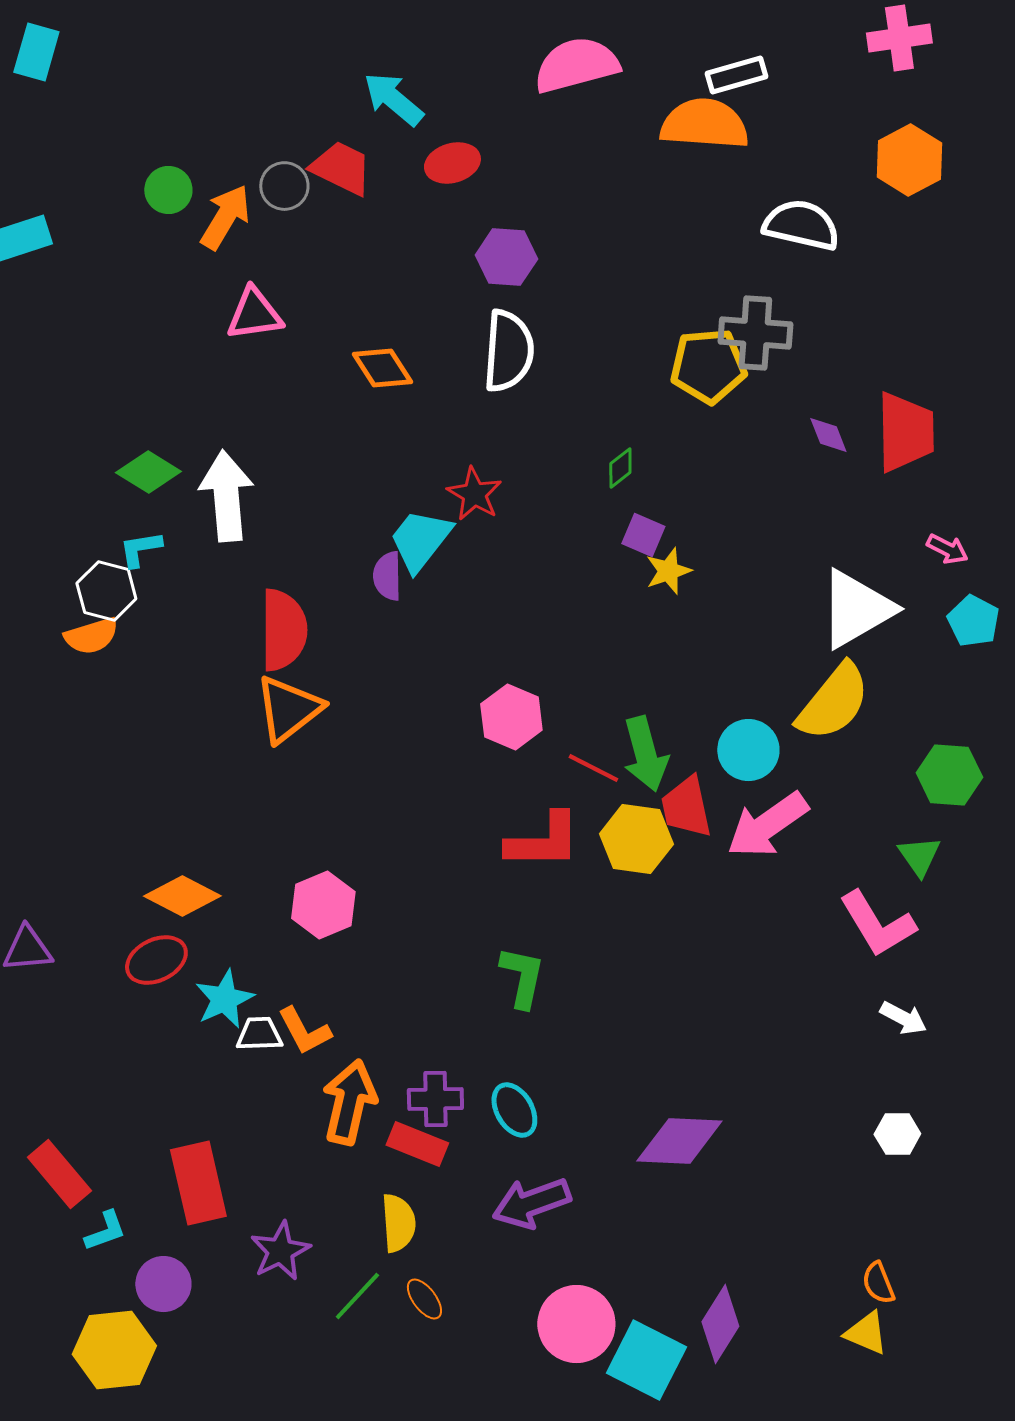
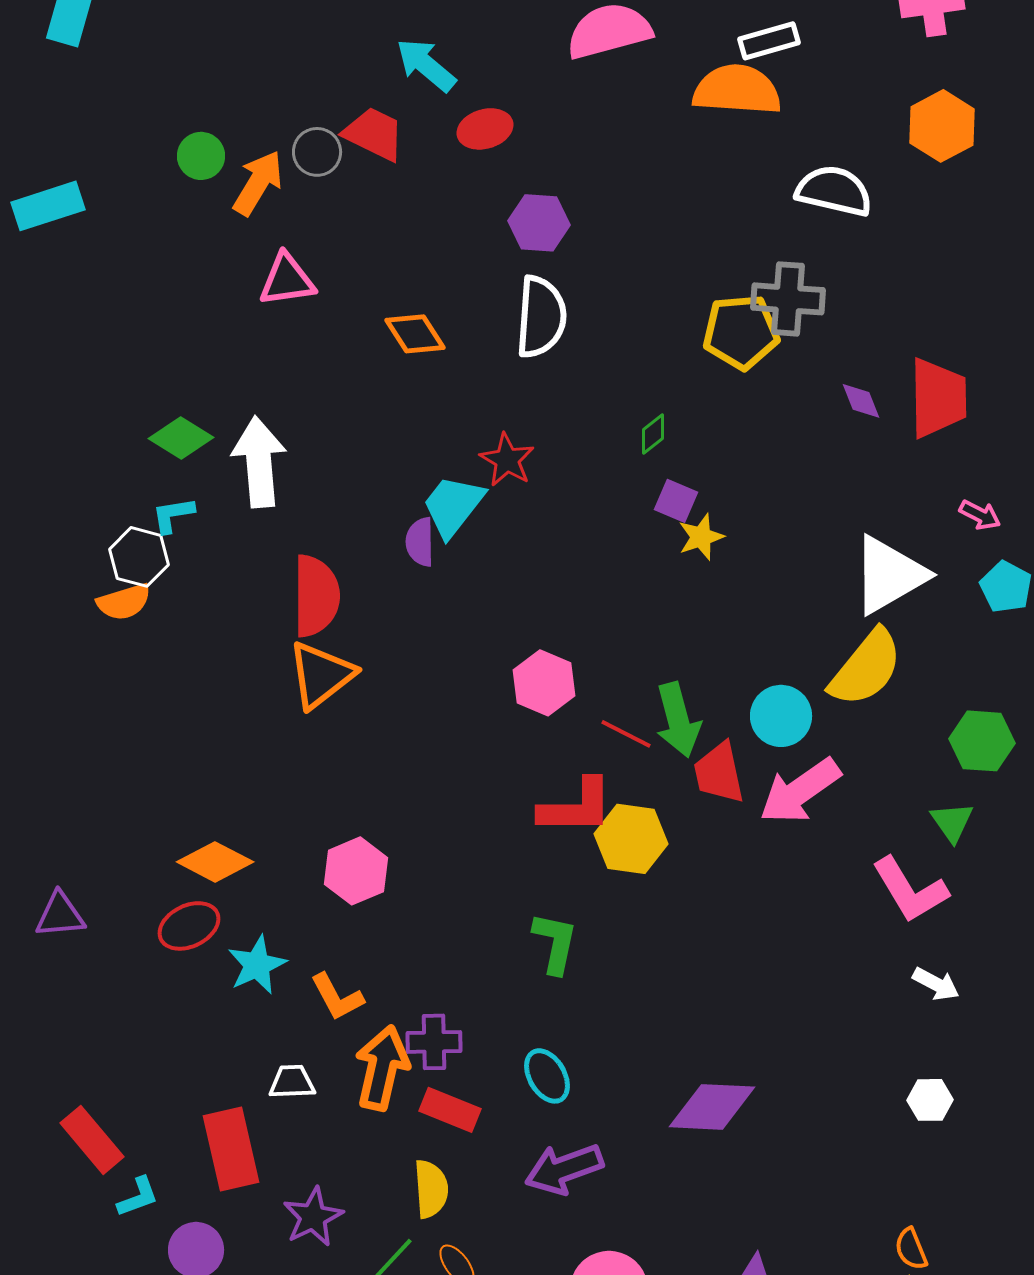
yellow hexagon: (636, 839) -> (631, 839), moved
white trapezoid: (259, 1034) -> (292, 1082), moved
purple cross: (435, 1099) -> (434, 1042), moved

